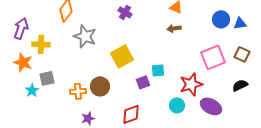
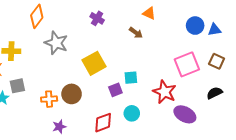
brown arrow: (174, 28) -> (136, 33), moved, turned -136
red star: (191, 84) -> (164, 92), turned -30
cyan circle: (177, 105) -> (132, 113), moved

